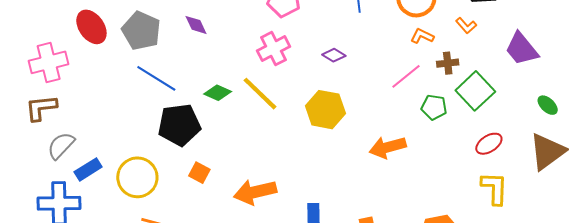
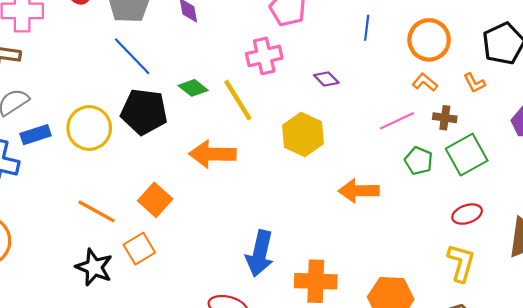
orange square: (199, 173) -> (155, 200), moved, size x1.4
yellow circle: (137, 177) -> (89, 128), moved
orange arrow: (255, 192) -> (213, 154), moved

